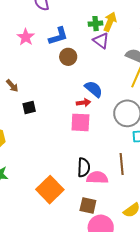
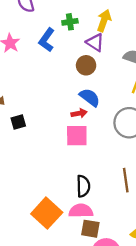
green cross: (96, 24) -> (70, 22), moved
blue L-shape: (58, 36) -> (47, 40), turned 145
brown circle: (68, 57) -> (86, 65), moved
pink semicircle: (97, 178) -> (81, 211), moved

